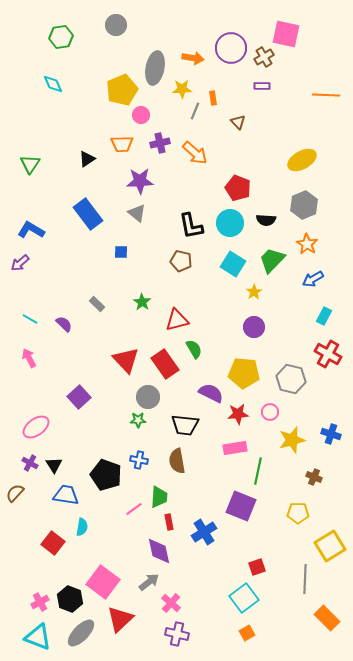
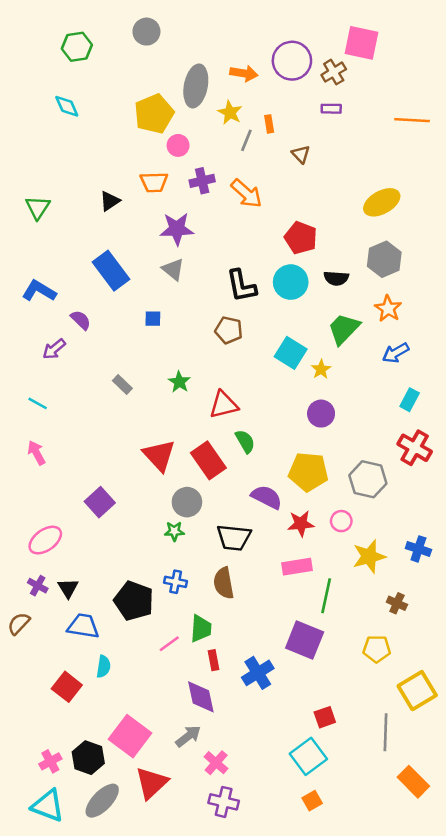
yellow star: (182, 89) -> (230, 113), turned 30
purple arrow: (20, 263) -> (54, 349), moved
cyan square: (233, 264) -> (291, 353), moved
purple semicircle: (64, 324) -> (81, 320), moved

